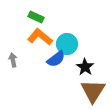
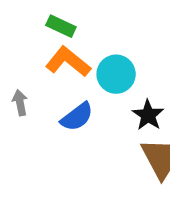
blue semicircle: (56, 59) -> (77, 117), moved

